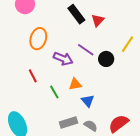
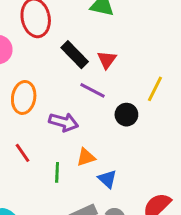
purple line: (86, 50) -> (93, 90), moved
green line: (54, 92) -> (57, 172), turned 40

